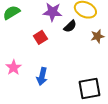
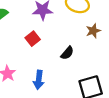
black semicircle: (70, 26) -> (67, 53), moved

